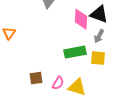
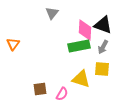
green rectangle: (75, 52) -> (79, 46), moved
yellow triangle: (77, 87) -> (81, 79), moved

